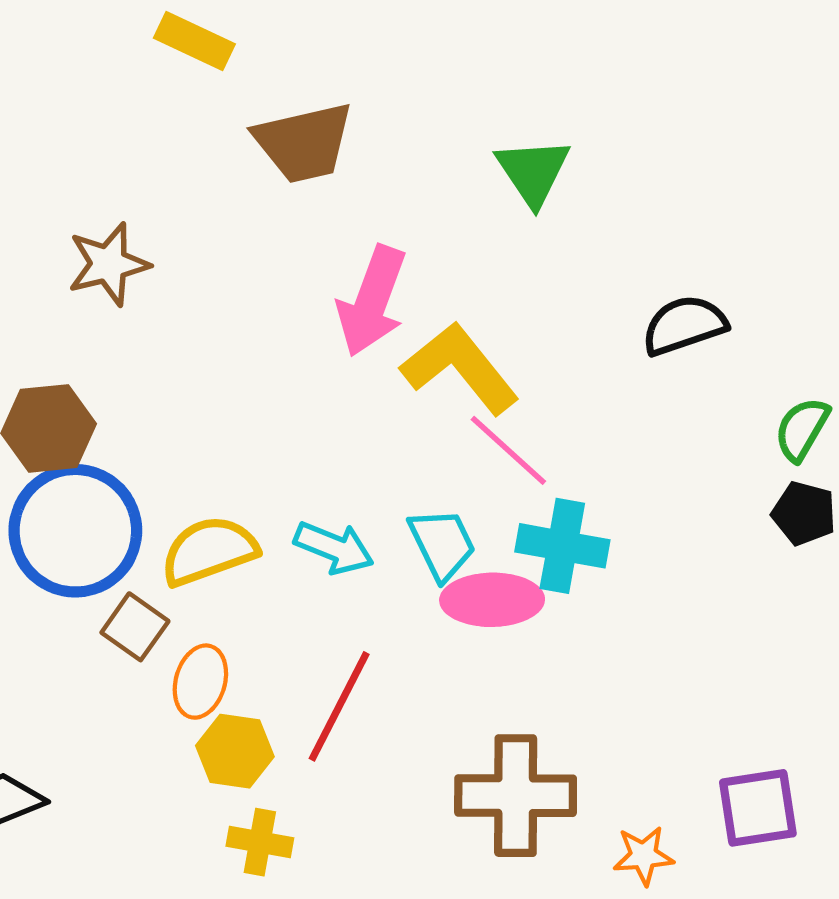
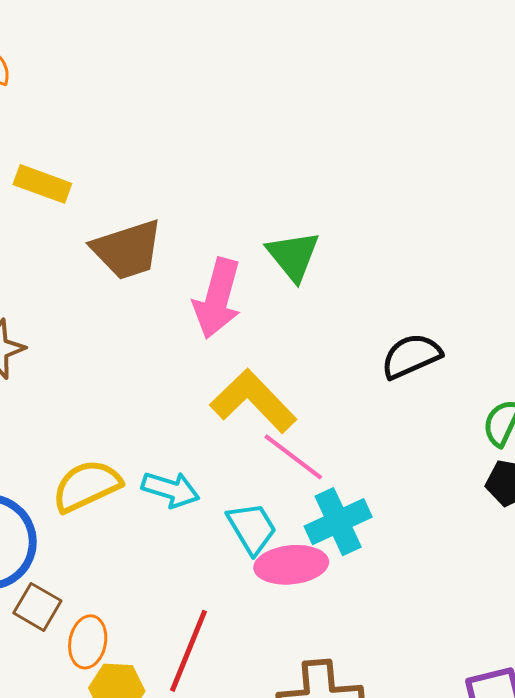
pink arrow: (372, 301) -> (217, 298), moved
cyan cross: (562, 546) -> (338, 522), turned -30
cyan arrow: (334, 548) -> (171, 489), moved
yellow semicircle: (209, 551) -> (87, 486), moved

